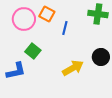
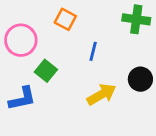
pink circle: (24, 19) -> (21, 40), moved
blue line: (65, 28) -> (93, 51), moved

